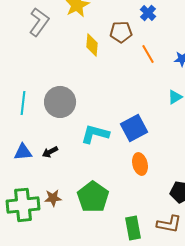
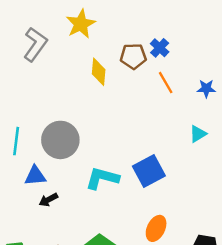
blue cross: (148, 13) -> (160, 48), moved
blue triangle: (23, 152) -> (35, 176), moved
orange ellipse: (140, 164) -> (156, 228), moved, turned 40

